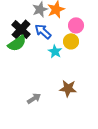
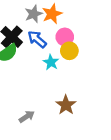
pink circle: (76, 25) -> (65, 37), moved
brown star: (68, 88) -> (66, 105), turned 30

